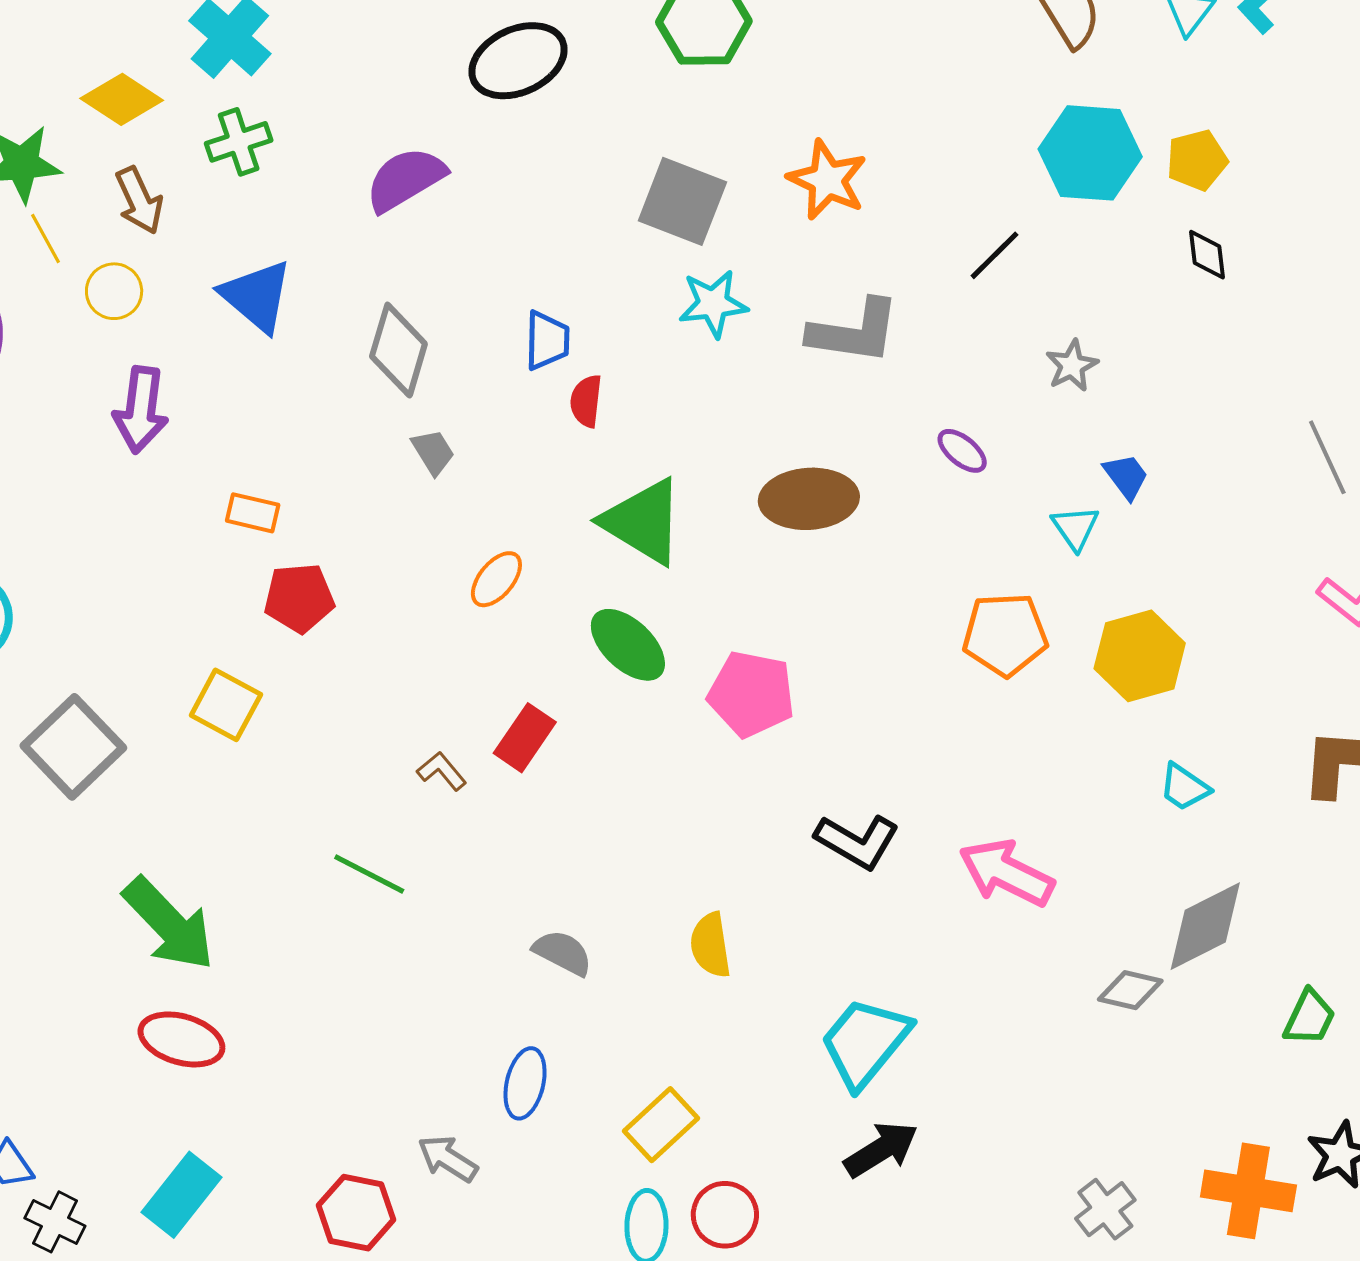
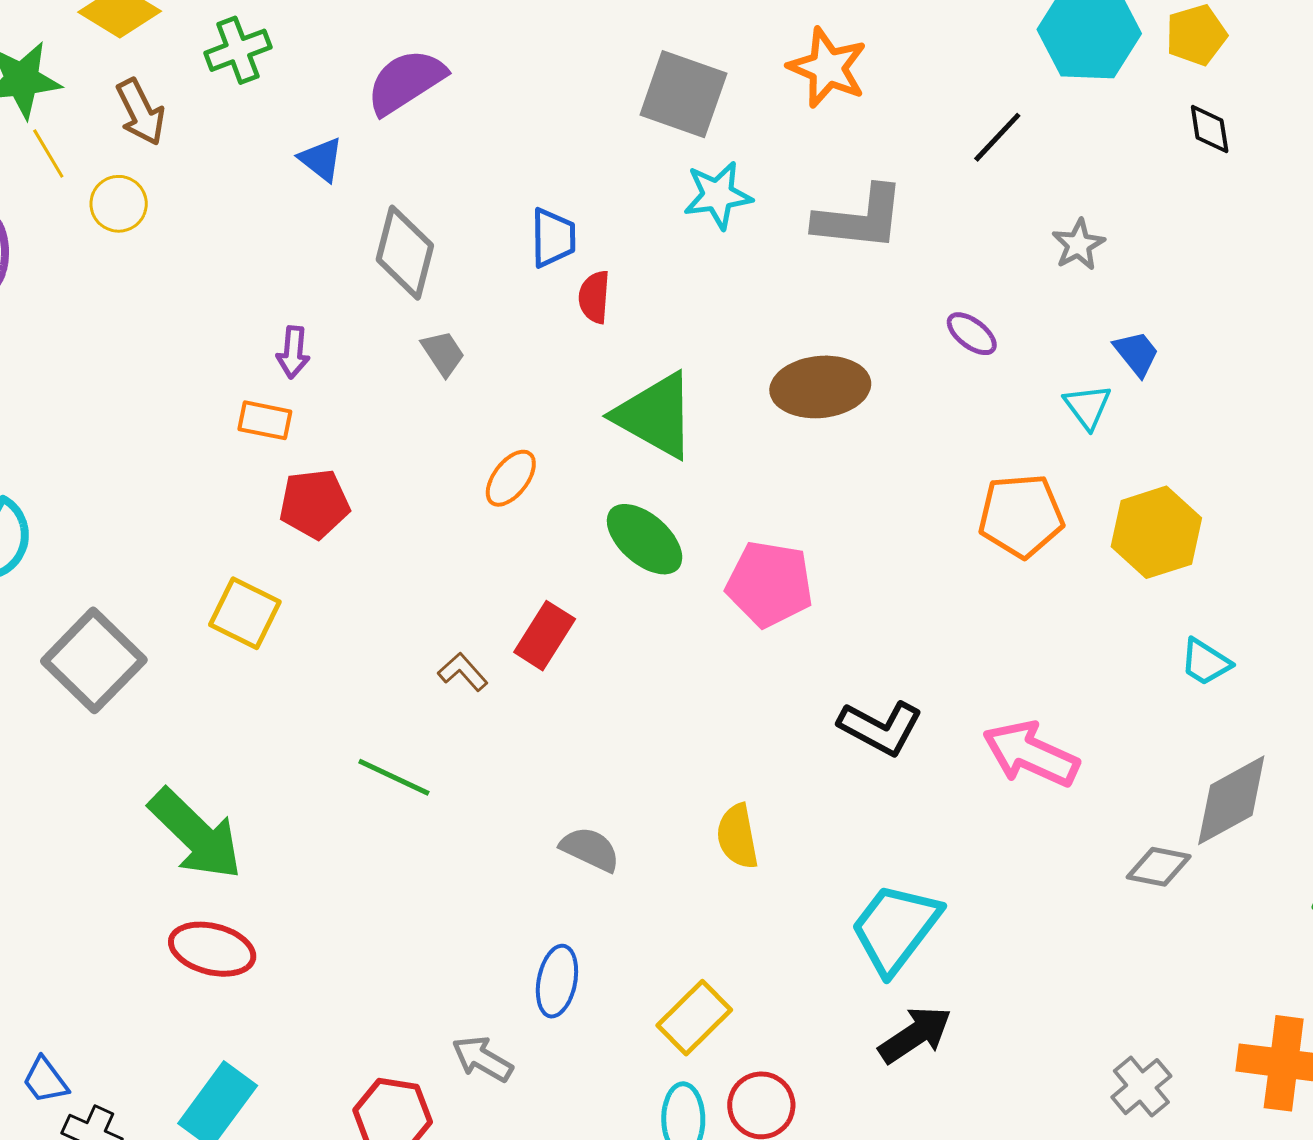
blue triangle: (257, 296) -> (321, 159), moved, size x0.6
purple arrow: (141, 410) -> (293, 352), moved, size x0.6

